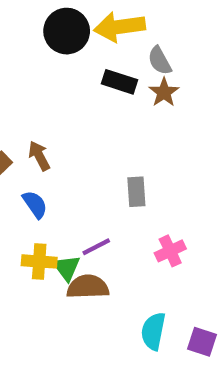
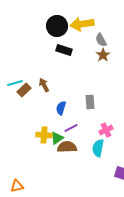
black rectangle: (119, 82) -> (64, 50), moved
blue semicircle: (35, 204) -> (61, 108), moved, turned -128
green triangle: (67, 268) -> (57, 138), turned 32
cyan semicircle: (153, 331) -> (98, 148), moved

